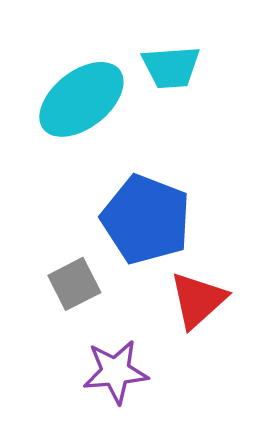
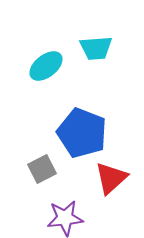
cyan ellipse: (81, 99) -> (46, 66), size x0.7

